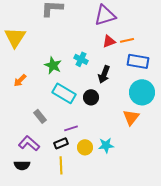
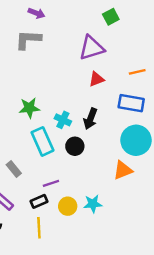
orange line: (127, 40) -> (137, 72), moved
cyan cross: (81, 59) -> (63, 120), moved
green star: (53, 65) -> (29, 108), turned -30
cyan rectangle: (64, 93) -> (43, 141), turned 35
orange triangle: (131, 117) -> (123, 170), turned 30

